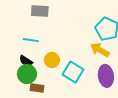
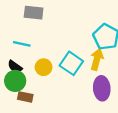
yellow arrow: (100, 50) -> (97, 59), turned 72
cyan square: (73, 72) -> (71, 63), moved

